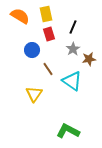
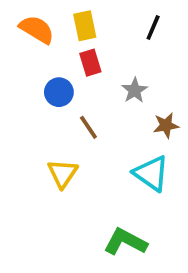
black line: (73, 27) -> (153, 28), moved
brown star: (89, 59) -> (166, 125), moved
cyan triangle: (72, 81) -> (151, 173), moved

